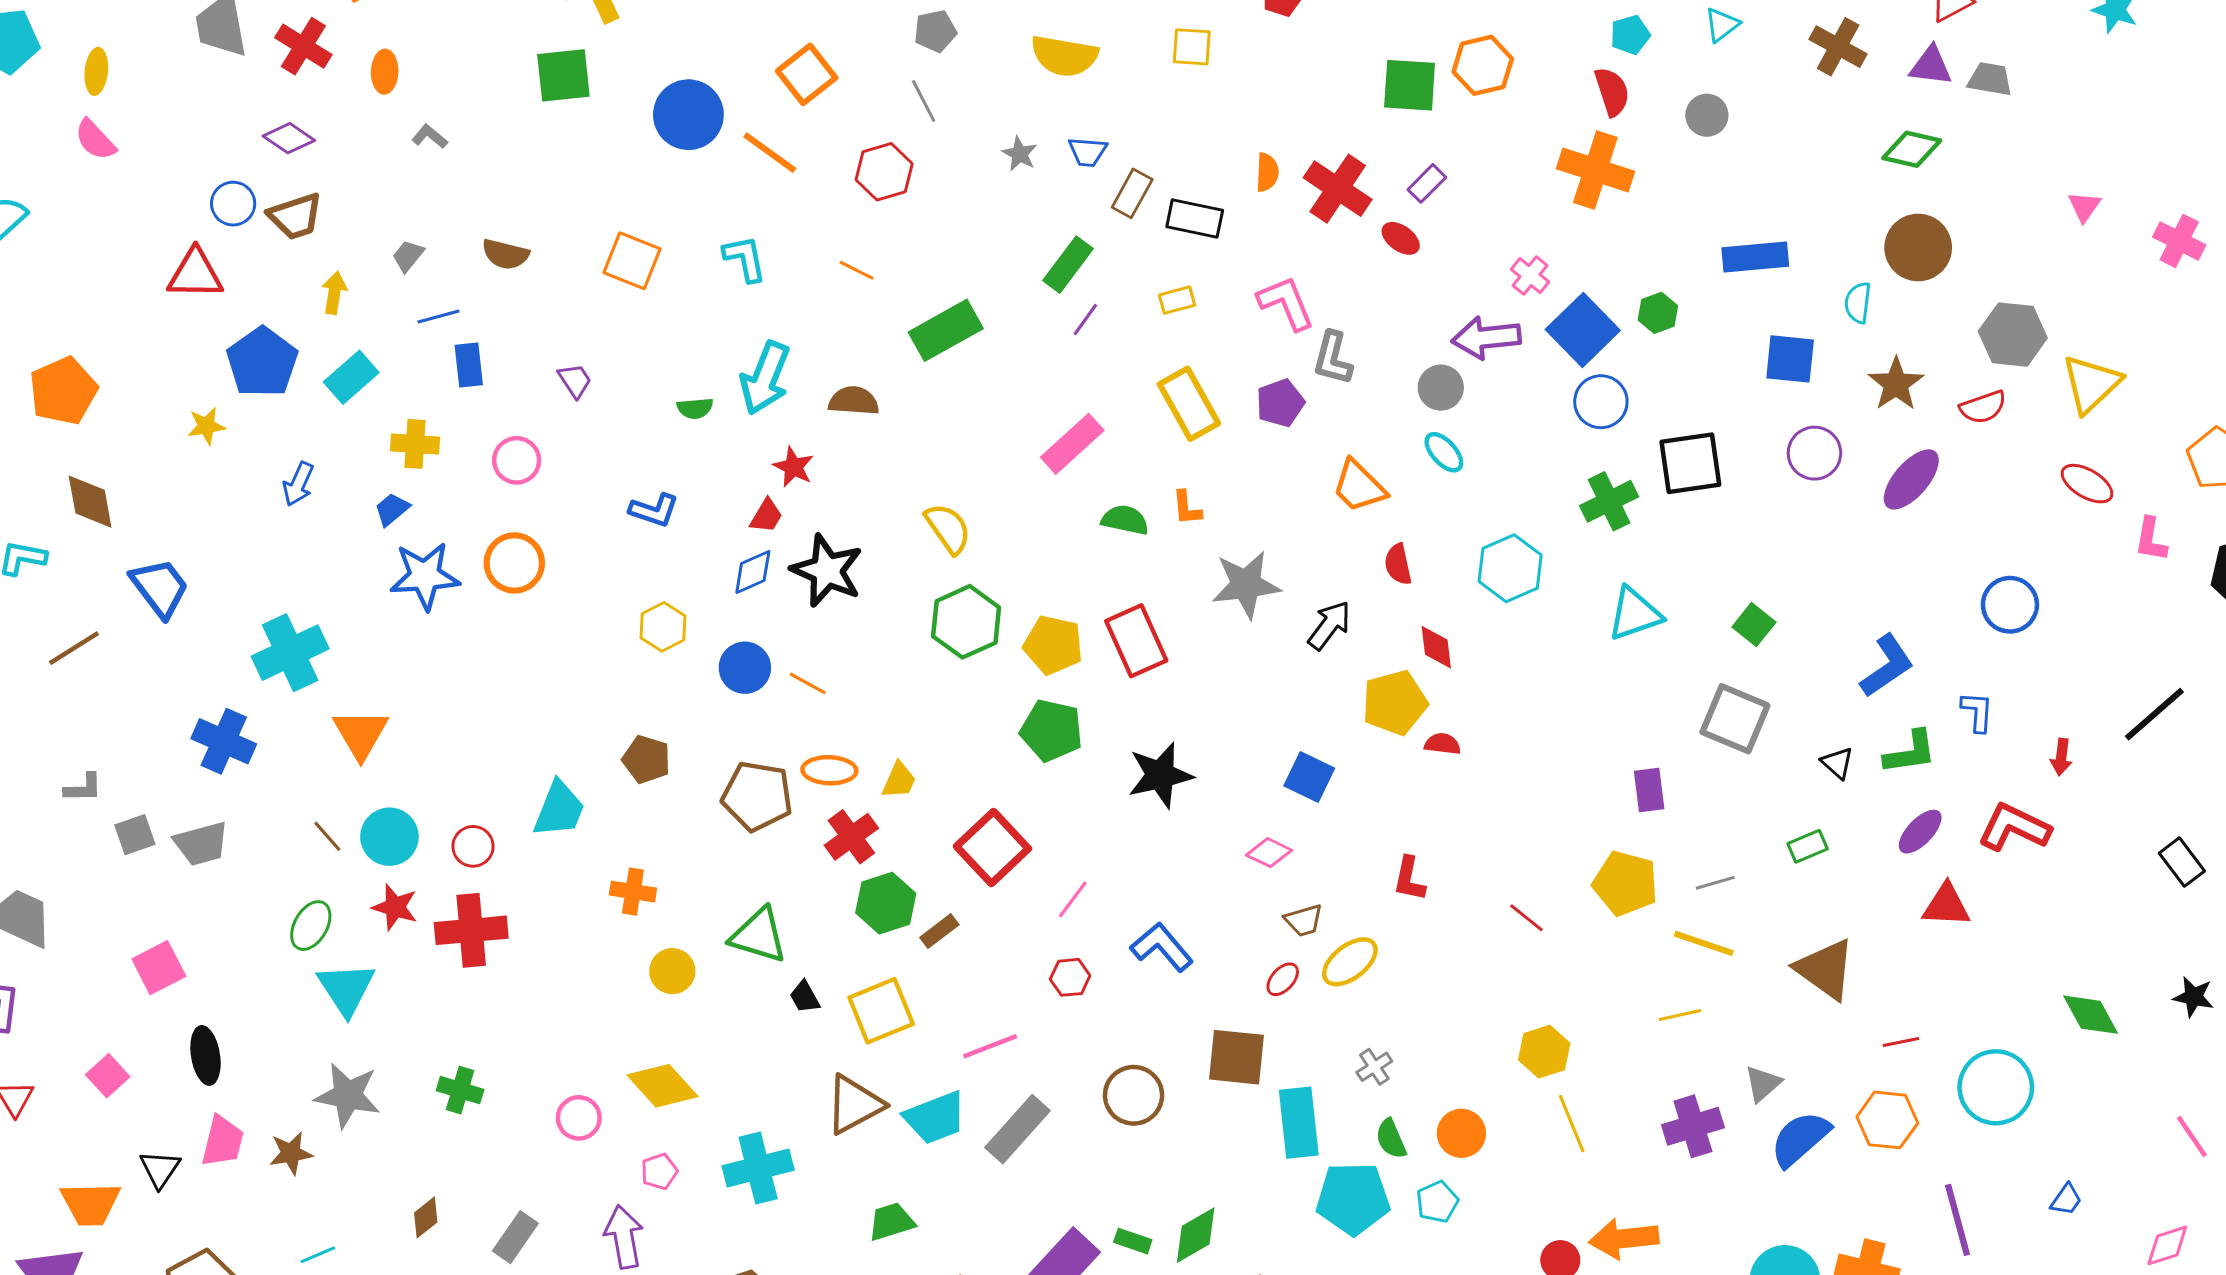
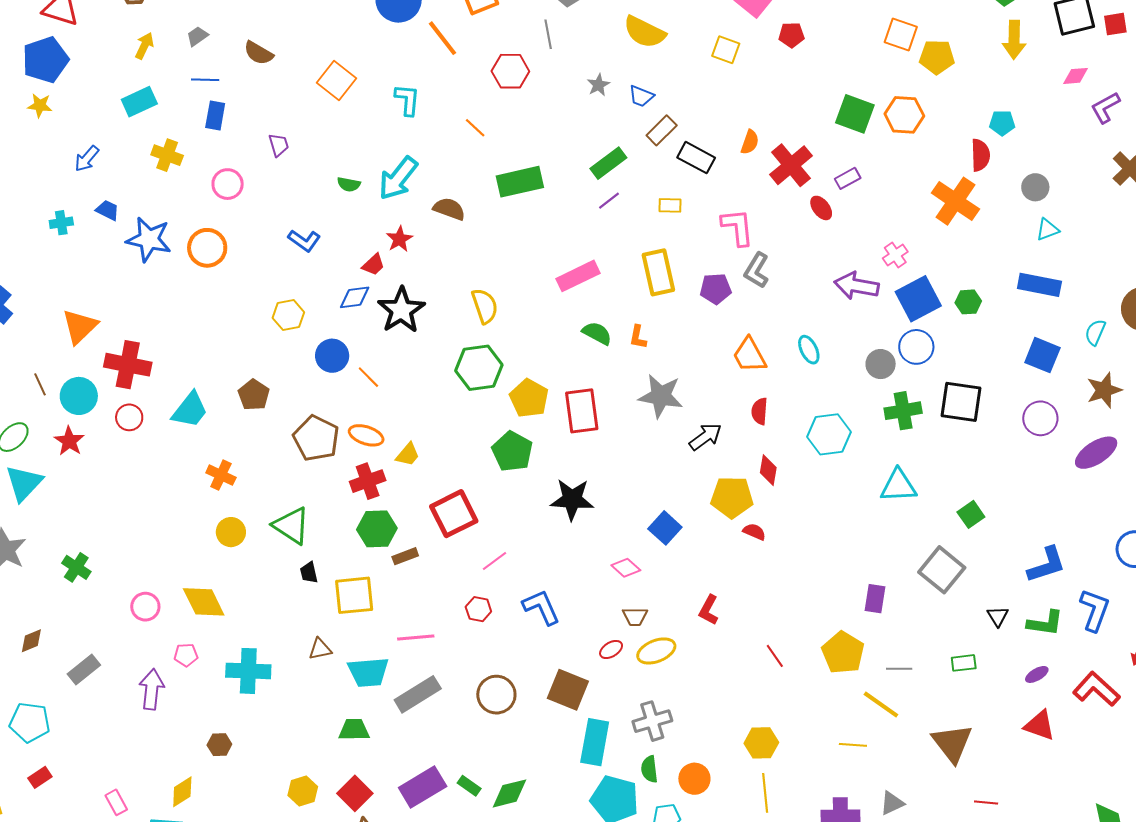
cyan triangle: (1722, 25) -> (1047, 229), moved
blue pentagon: (262, 362) -> (45, 60), moved
gray circle: (1441, 388) -> (881, 364), moved
blue trapezoid: (392, 509) -> (108, 210), moved, turned 50
cyan cross: (290, 653) -> (61, 223), moved, size x0.5
blue L-shape: (1977, 712) -> (1095, 610), size x1.5
purple ellipse: (1920, 832) -> (1037, 674), size x0.7
red cross: (471, 930) -> (128, 365), moved
gray cross: (1374, 1067) -> (652, 721), size x1.6
brown triangle: (854, 1105) -> (320, 649), size x0.6
green trapezoid: (891, 1222) -> (354, 730), moved

